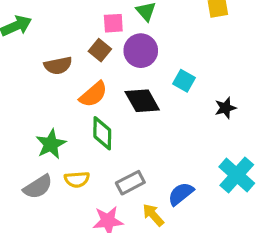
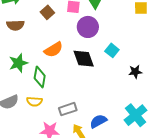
brown square: (100, 50) -> (47, 12), moved
brown semicircle: (58, 65) -> (15, 25), moved
green diamond: (102, 133) -> (40, 77), moved
green star: (51, 144) -> (18, 63), moved

